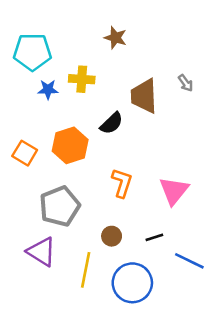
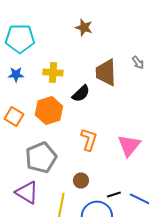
yellow cross: (82, 79) -> (53, 72), moved
blue star: (48, 90) -> (16, 74), moved
black line: (154, 237) -> (114, 194), moved

